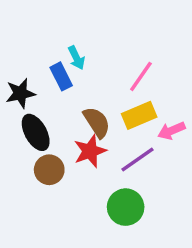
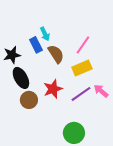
brown semicircle: (97, 122) -> (56, 54), moved
pink arrow: (171, 131) -> (101, 91), moved, turned 63
green circle: (126, 207) -> (74, 133), moved

